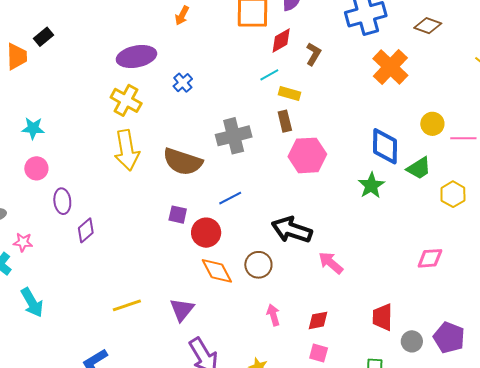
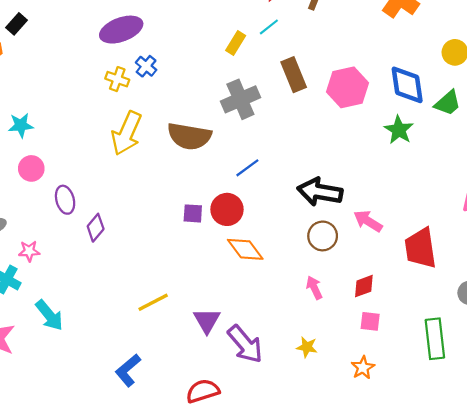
blue cross: (183, 83) -> (146, 66), moved
yellow rectangle: (289, 94) -> (236, 43), moved, turned -65
yellow cross: (126, 100) -> (117, 79), size x0.7
brown rectangle: (285, 121) -> (294, 75), size x1.4
yellow arrow: (127, 150) -> (127, 133), turned 42
pink hexagon: (307, 155) -> (348, 87), moved
purple square: (178, 215) -> (193, 213), moved
brown circle: (258, 265) -> (323, 236), moved
purple triangle: (182, 310) -> (207, 321), moved
red trapezoid: (382, 317) -> (421, 248), moved, size x1.4

